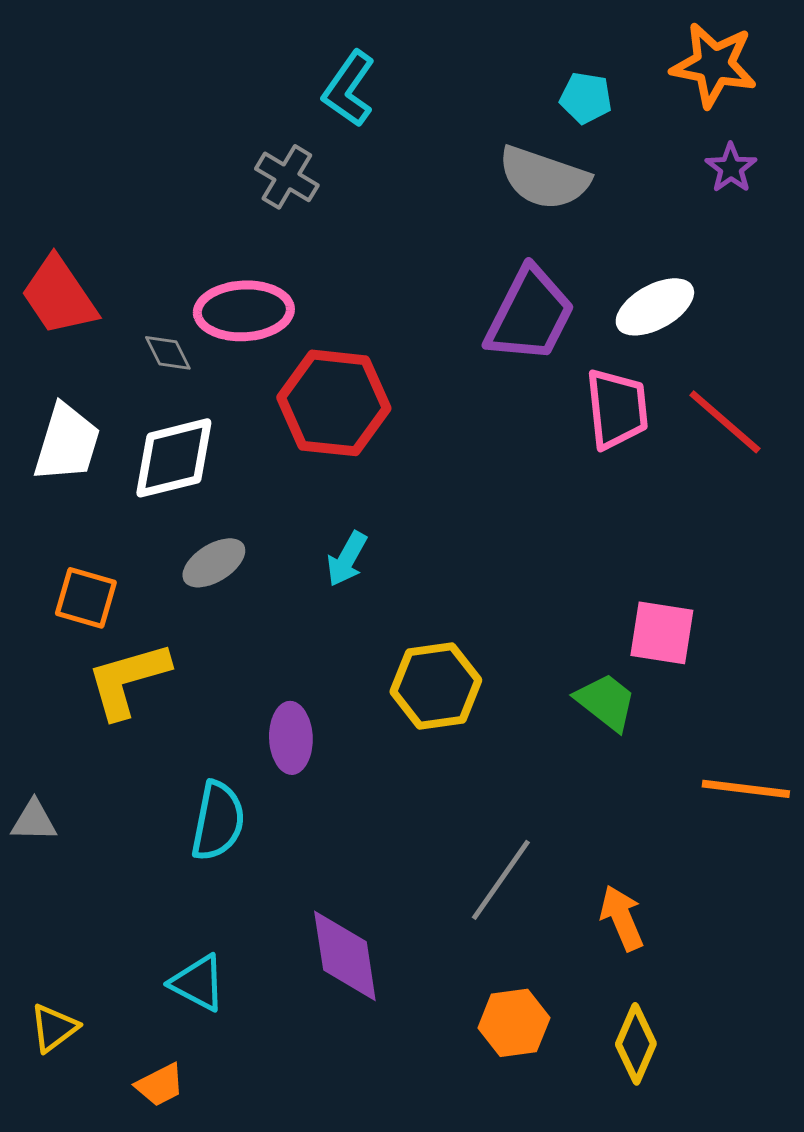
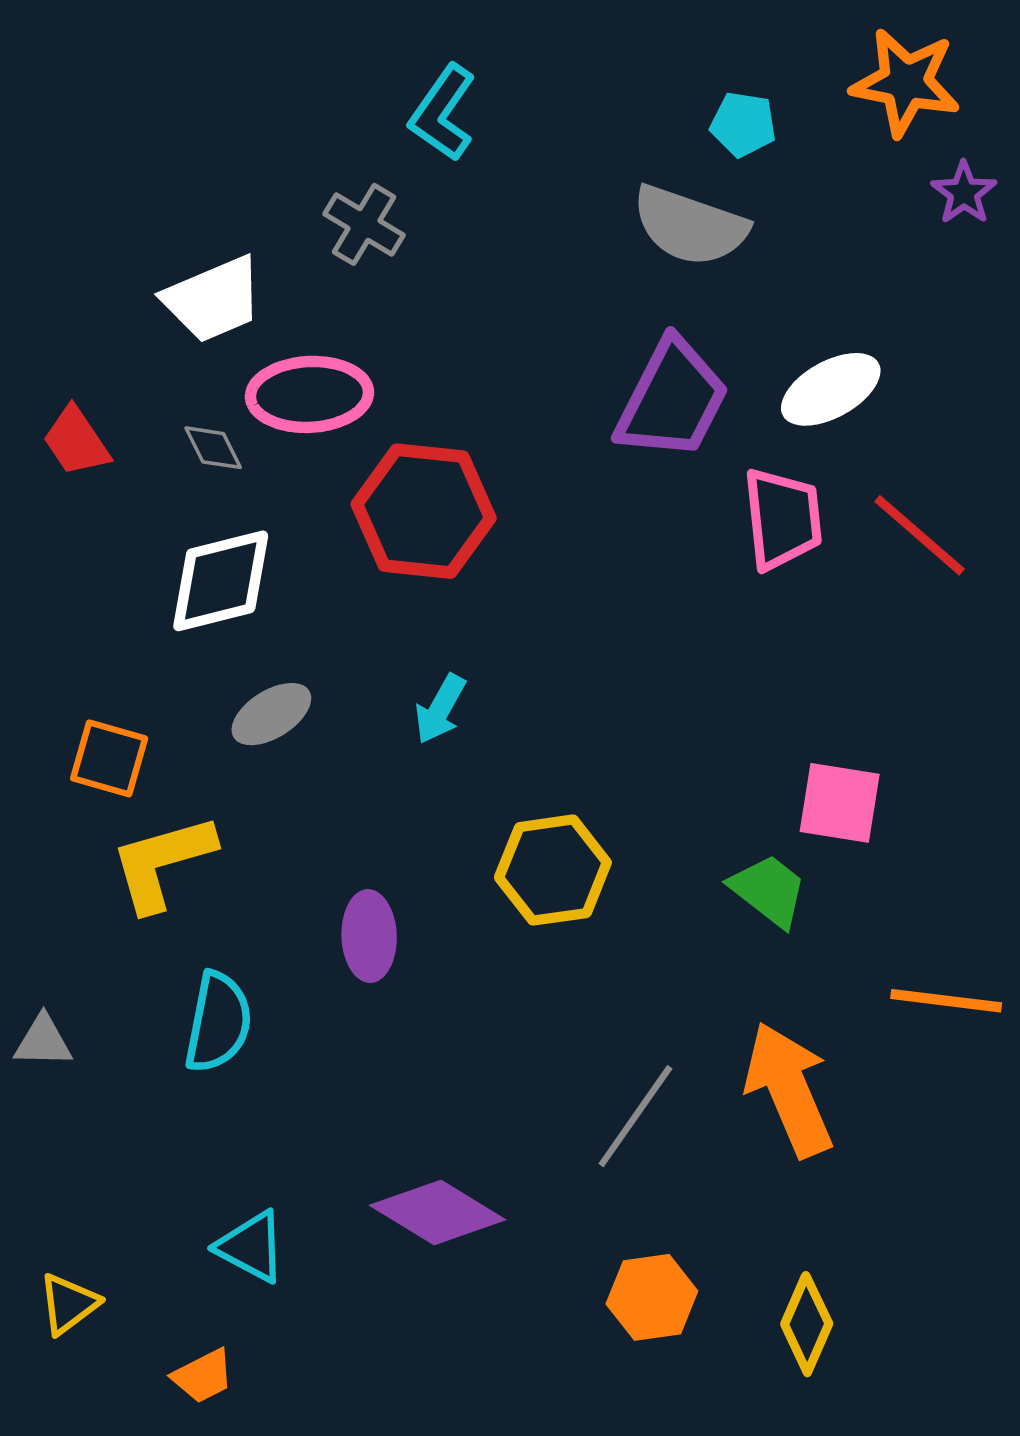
purple star: (731, 168) -> (964, 193), moved
red trapezoid: (59, 296) -> (76, 441), moved, size x0.7
white trapezoid: (67, 443) -> (213, 299), moved, turned 50
cyan semicircle: (218, 821) -> (218, 1022), moved
orange arrow: (622, 918) -> (789, 1089), moved, size x1.6
purple diamond: (345, 956) -> (438, 1212), turned -50

